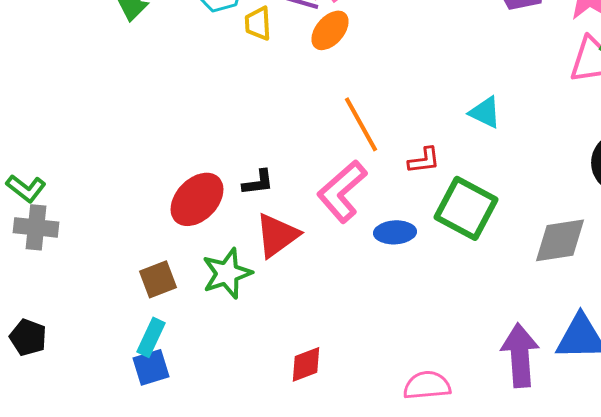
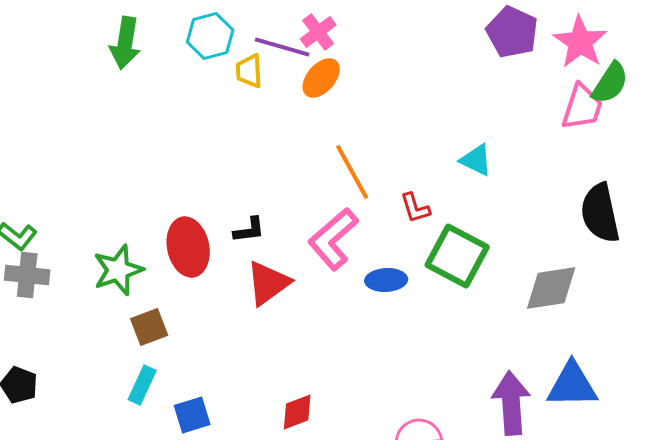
red L-shape: (424, 160) -> (415, 208), turned 80
red ellipse: (197, 199) -> (188, 247), turned -56
green star: (227, 273) -> (118, 270), moved
blue square: (151, 367) -> (192, 415), moved

